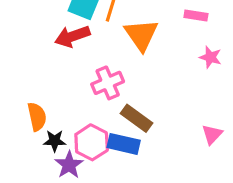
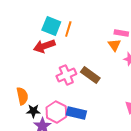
orange triangle: (141, 35) -> (114, 45), moved, size x0.6
brown rectangle: (137, 118) -> (90, 75), moved

